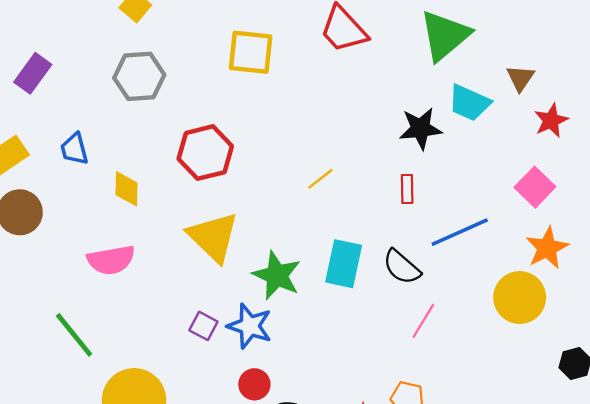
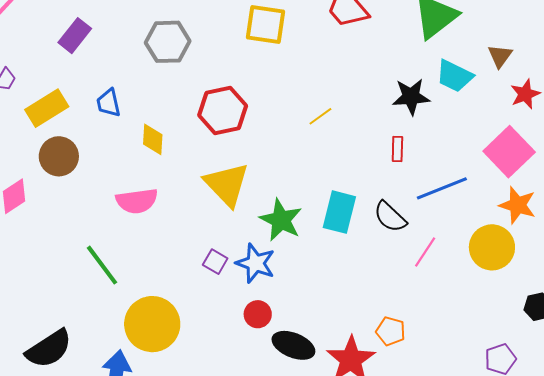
yellow line: (320, 179) -> (320, 116), moved
pink square: (535, 187) -> (509, 152), size x1.4
orange star: (547, 248) -> (518, 205), turned -30
pink line: (423, 321) -> (425, 252), moved

